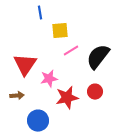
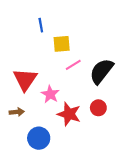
pink star: (49, 79) -> (50, 94), turned -30
red star: (67, 98) -> (69, 114), turned 30

